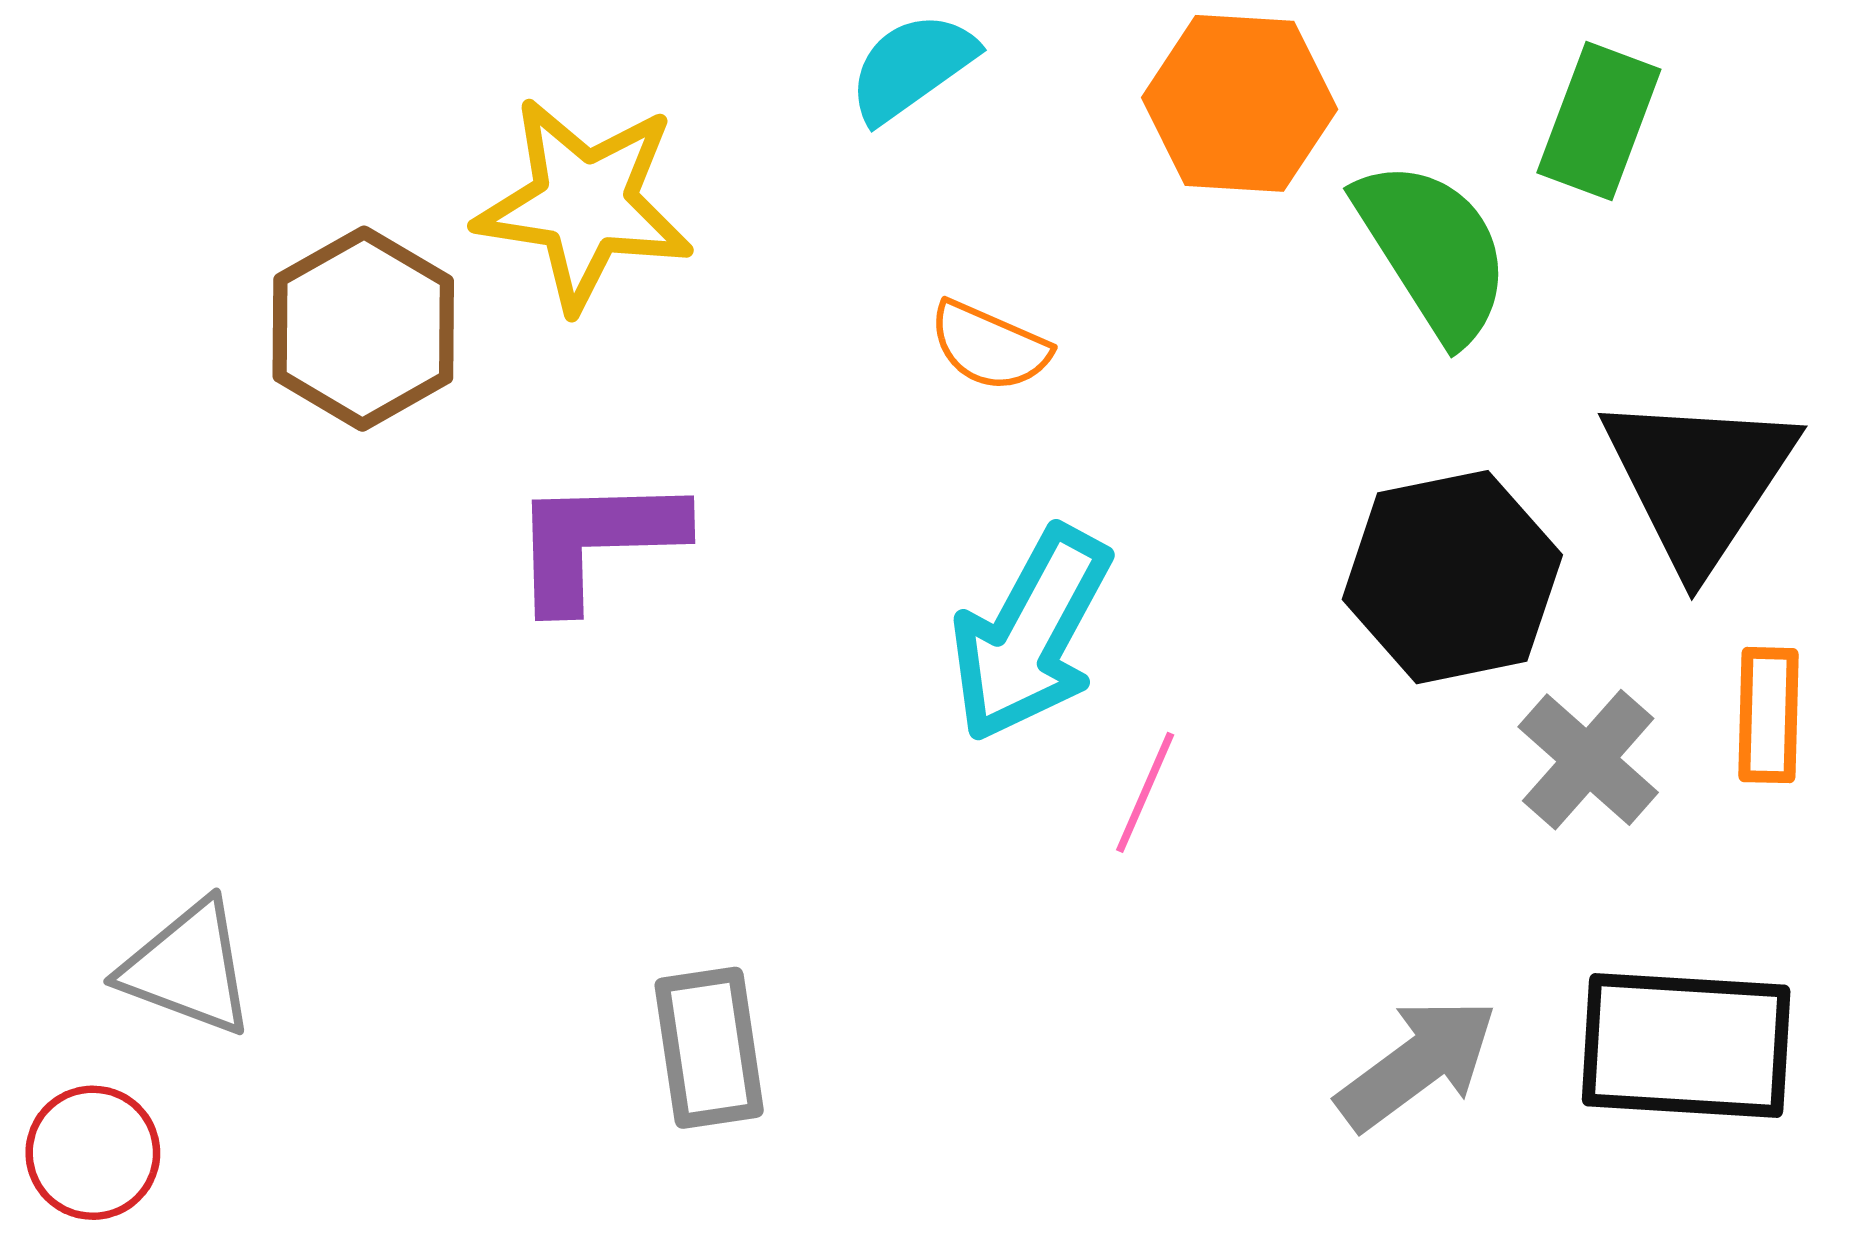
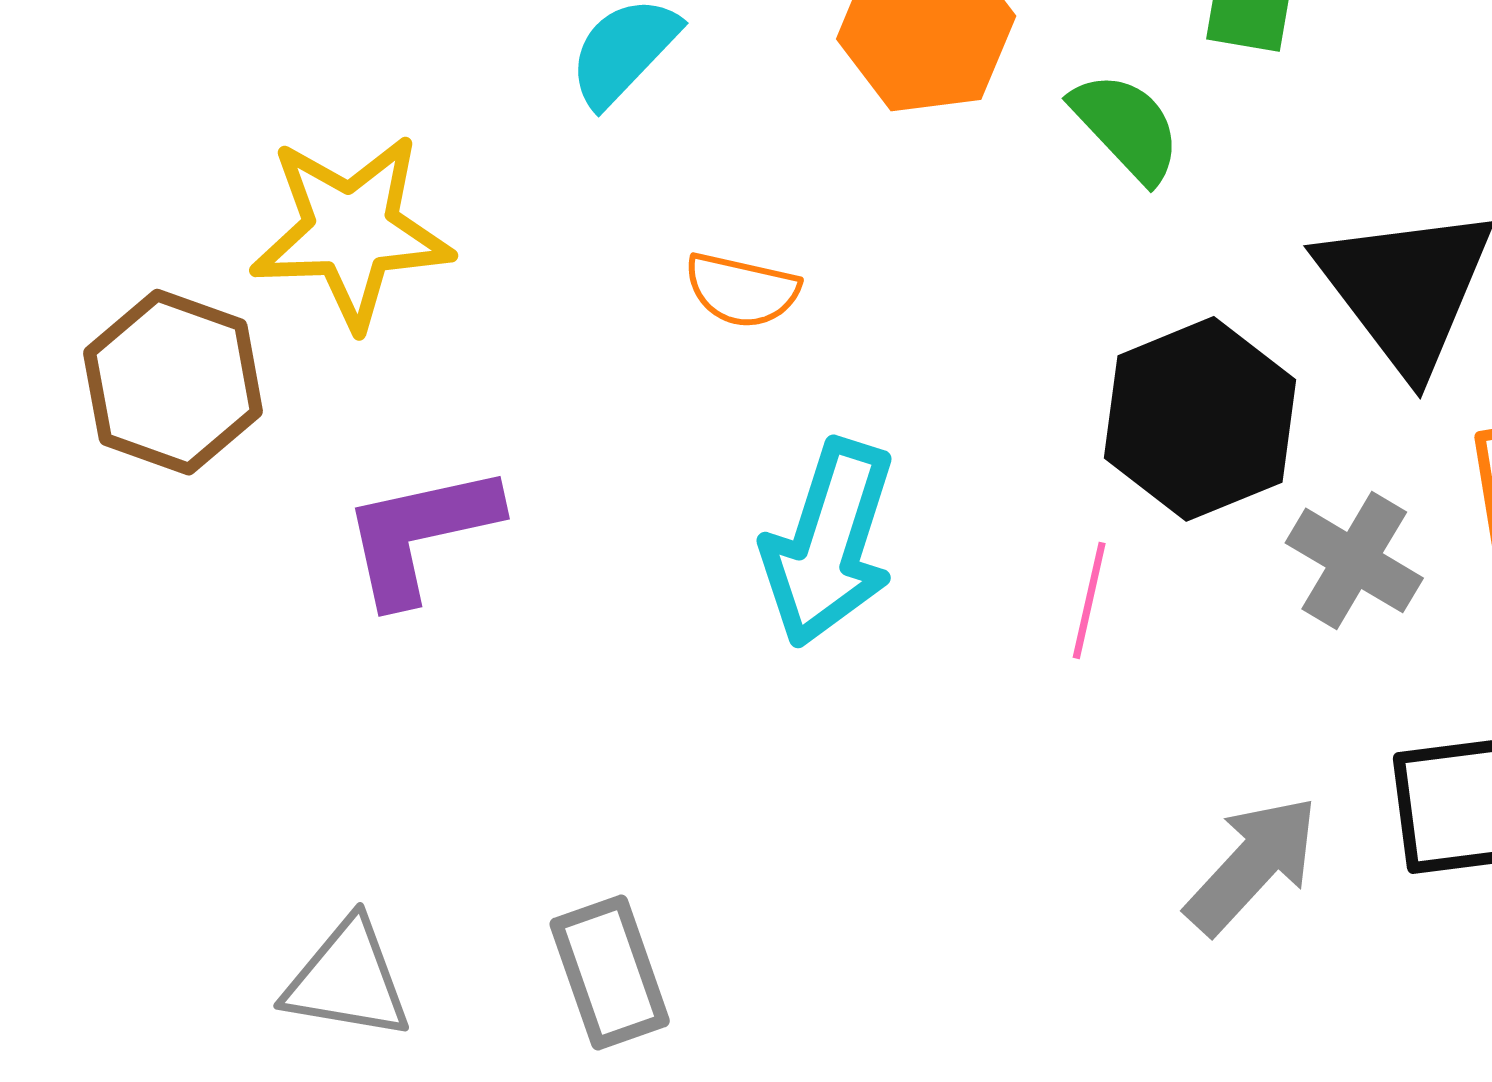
green semicircle: (1433, 250) -> (1126, 127), size x0.7
pink line: (1145, 792) -> (1089, 600), moved
gray triangle: (188, 968) -> (347, 980), moved

